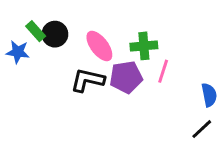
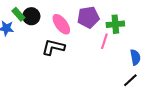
green cross: (144, 46) -> (115, 24), moved
purple pentagon: (126, 77) -> (88, 17), moved

